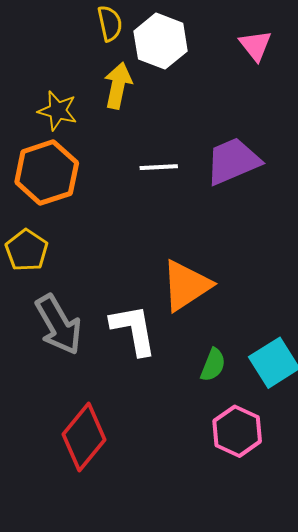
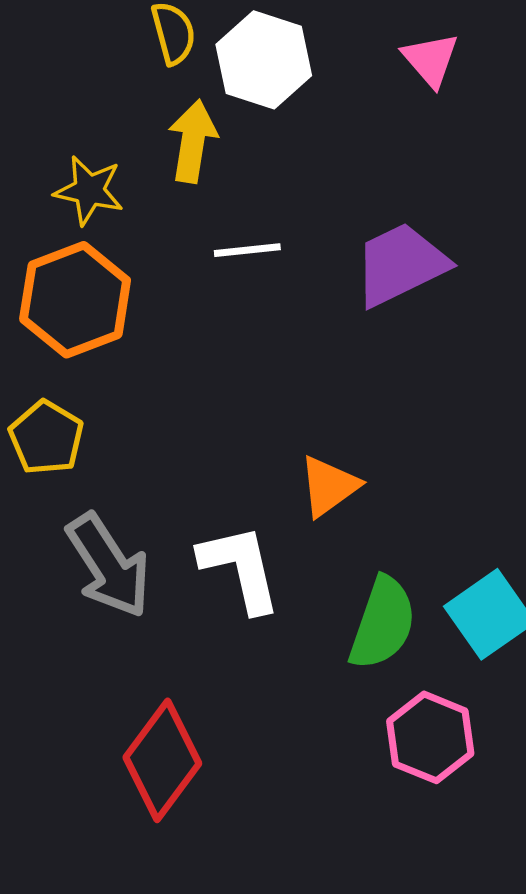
white line: (159, 167) -> (247, 250), moved
orange triangle: (186, 285) -> (329, 486), size x0.7
green semicircle: (213, 365) -> (383, 623), size x1.6

